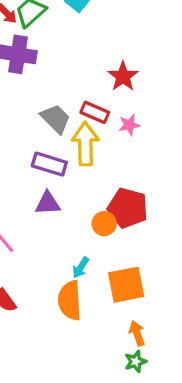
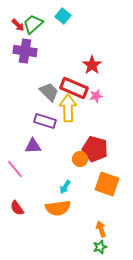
red rectangle: (95, 112) -> (74, 88), size x1.5
purple triangle: (48, 203) -> (33, 146), moved
orange square: (126, 285) -> (107, 184), moved, turned 30
orange semicircle: (70, 300) -> (58, 208), turned -95

